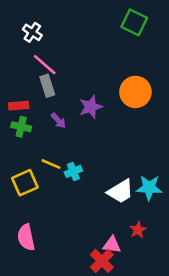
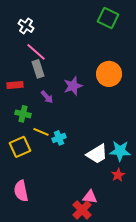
green cross: (21, 127) -> (23, 114), moved
red star: (138, 230) -> (118, 175), moved

